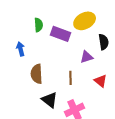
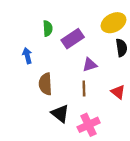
yellow ellipse: (85, 21) -> (113, 23), moved
purple rectangle: (61, 34) -> (73, 39), turned -54
purple triangle: (87, 57) -> (90, 65), moved

